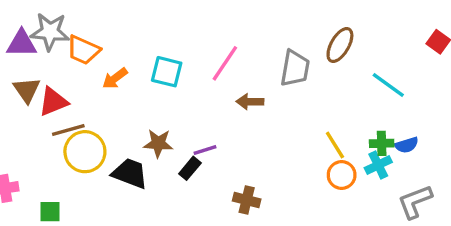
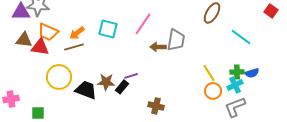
orange trapezoid: (83, 50) -> (48, 32), moved
gray trapezoid: (295, 68) -> (176, 40), moved
brown triangle: (27, 90) -> (24, 40), turned -48
red triangle: (53, 102) -> (40, 47), turned 30
brown line: (68, 130) -> (74, 47), moved
brown star: (158, 143) -> (106, 82), moved
gray L-shape: (415, 202) -> (235, 107), moved

